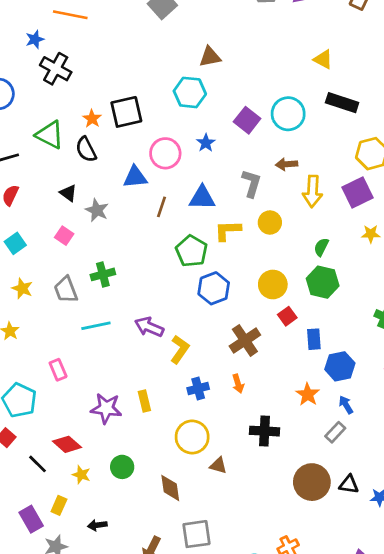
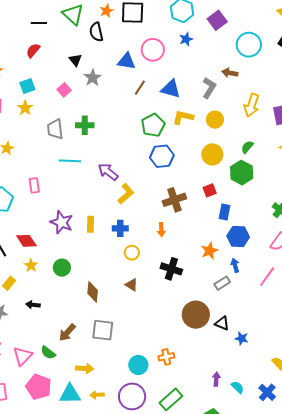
purple square: (247, 120) -> (217, 20), moved
blue star: (206, 143) -> (186, 39), moved
brown arrow: (287, 164) -> (230, 73), moved
yellow circle: (273, 284) -> (212, 154), moved
yellow star: (22, 288) -> (25, 108), moved
blue cross: (198, 389) -> (120, 228), moved
yellow circle: (192, 437) -> (132, 253), moved, size x0.6

